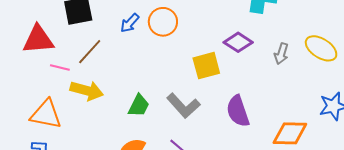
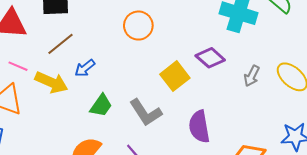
blue arrow: (130, 23) -> (85, 68), moved
yellow square: (206, 66) -> (175, 76), turned -32
pink line: (60, 67) -> (18, 66), moved

